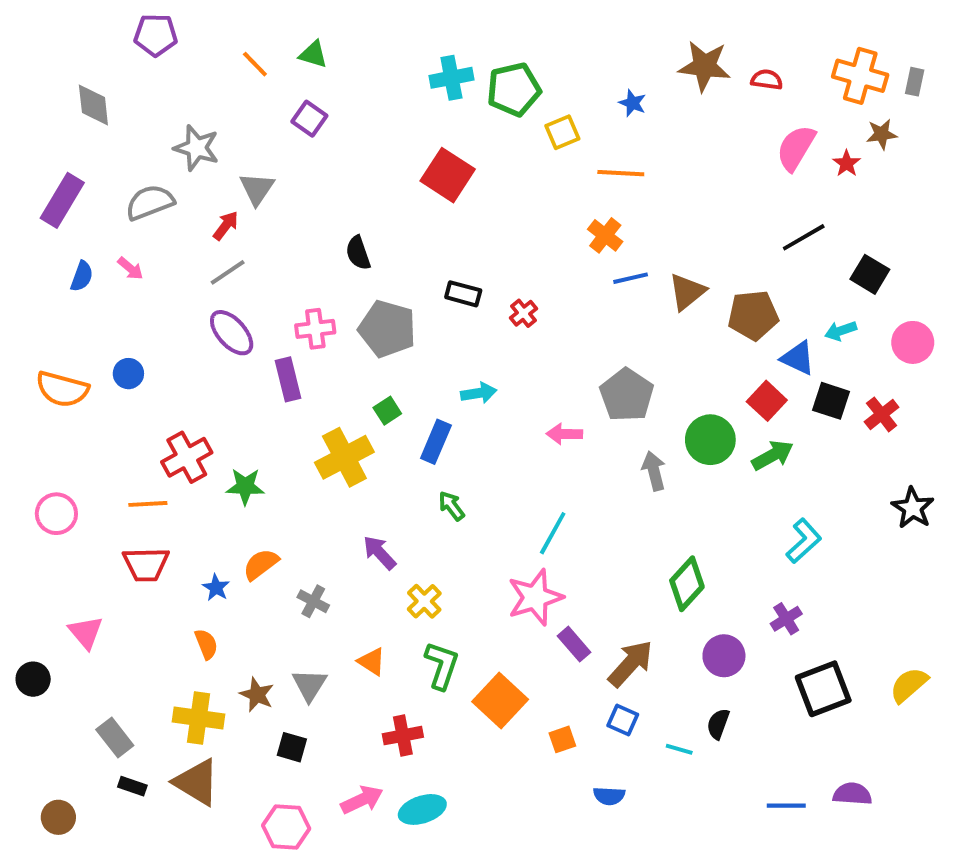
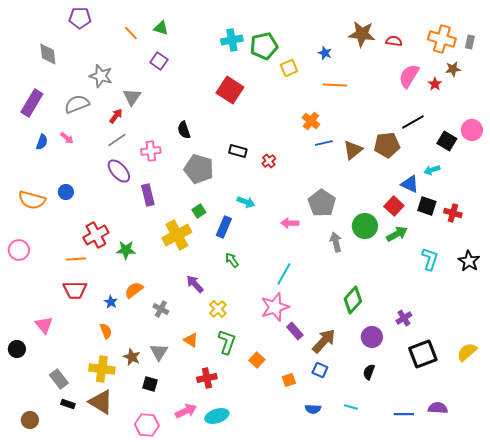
orange line: (621, 173) -> (335, 85), moved
brown pentagon: (753, 315) -> (387, 145), moved
pink cross: (315, 329) -> (151, 151), moved
pink circle: (913, 342) -> (472, 130), moved
cyan arrow: (479, 393) -> (246, 202), turned 30
red cross: (882, 414) -> (453, 213), turned -36
pink circle: (56, 514) -> (19, 250), moved
cyan L-shape: (804, 541) -> (430, 259), moved, turned -30
orange square: (500, 701) -> (257, 360), size x0.6
cyan line: (679, 749) -> (351, 407), moved

